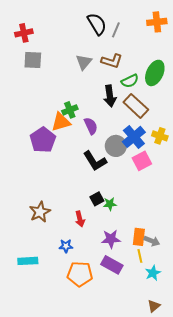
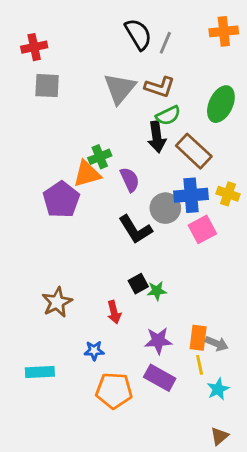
gray triangle: (84, 62) -> (120, 88), size x1.4
green semicircle: (130, 81) -> (168, 115), moved
blue cross: (134, 137) -> (191, 195), turned 35

